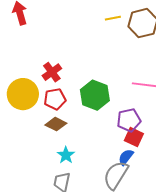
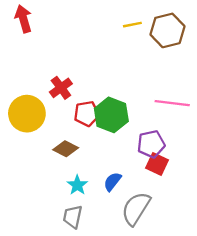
red pentagon: (55, 99) -> (87, 114), moved
blue semicircle: (126, 157) -> (112, 182), moved

